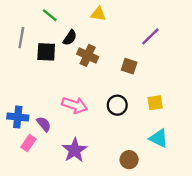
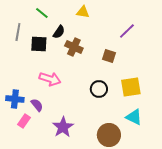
yellow square: (155, 103) -> (131, 87), size x1.5
pink arrow: (75, 105) -> (50, 79), moved
brown circle: (129, 160) -> (109, 135), size x1.5

